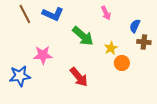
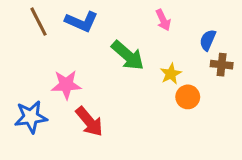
red arrow: (79, 77) -> (89, 122), moved

